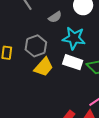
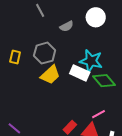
cyan star: (74, 38) -> (91, 61), moved

